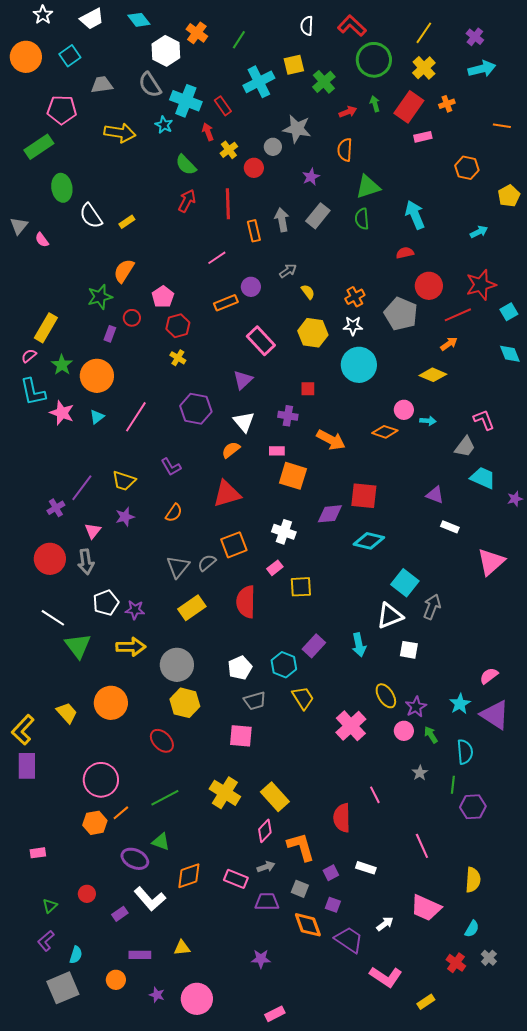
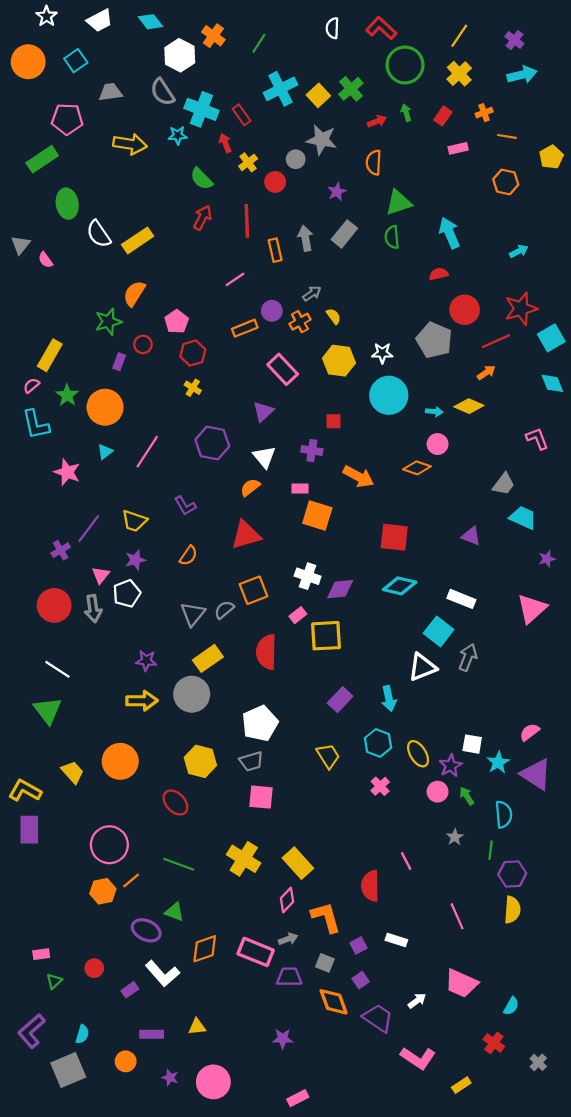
yellow square: (294, 65) -> (318, 95), moved, turned -30
red rectangle: (409, 107) -> (443, 116), size x0.6
cyan star: (164, 125) -> (178, 135), turned -30
orange line: (502, 126) -> (507, 136), moved
yellow pentagon: (509, 196) -> (551, 157), moved
yellow rectangle: (127, 222) -> (138, 240), size x1.8
orange cross: (355, 297) -> (300, 322), moved
cyan square: (509, 312) -> (551, 338), size x1.4
pink star: (62, 413) -> (67, 472), moved
pink L-shape: (484, 420) -> (537, 439), moved
cyan arrow: (428, 421) -> (434, 412), moved
purple star: (515, 499) -> (547, 559), moved
purple diamond: (330, 514) -> (340, 589), moved
white rectangle: (450, 527) -> (461, 599), moved, size x1.4
yellow square: (301, 587) -> (326, 636), size x1.4
white pentagon: (106, 603) -> (127, 593), moved
green triangle: (78, 646) -> (48, 710), moved
white square: (409, 650) -> (472, 744), moved
gray circle: (177, 665) -> (192, 694), moved
cyan hexagon: (284, 665) -> (378, 743), moved
white pentagon: (240, 668) -> (260, 723), size x1.4
gray trapezoid: (255, 701) -> (251, 761), moved
pink cross: (351, 726) -> (380, 786), size x0.6
yellow L-shape: (23, 730) -> (25, 791), turned 76
green line: (165, 798) -> (179, 864), turned 48
pink rectangle: (38, 853) -> (41, 954), moved
pink rectangle: (236, 879) -> (256, 952), size x1.4
yellow semicircle: (473, 880) -> (512, 910), moved
purple square: (333, 905) -> (361, 980), turned 35
purple L-shape: (46, 941) -> (31, 1031), moved, size x1.5
gray cross: (489, 958) -> (538, 1062), moved

